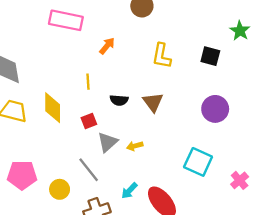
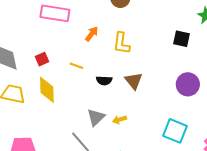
yellow L-shape: (162, 56) -> (121, 43), moved
yellow line: (88, 82) -> (76, 66), turned -64
red square: (89, 121) -> (42, 59), moved

